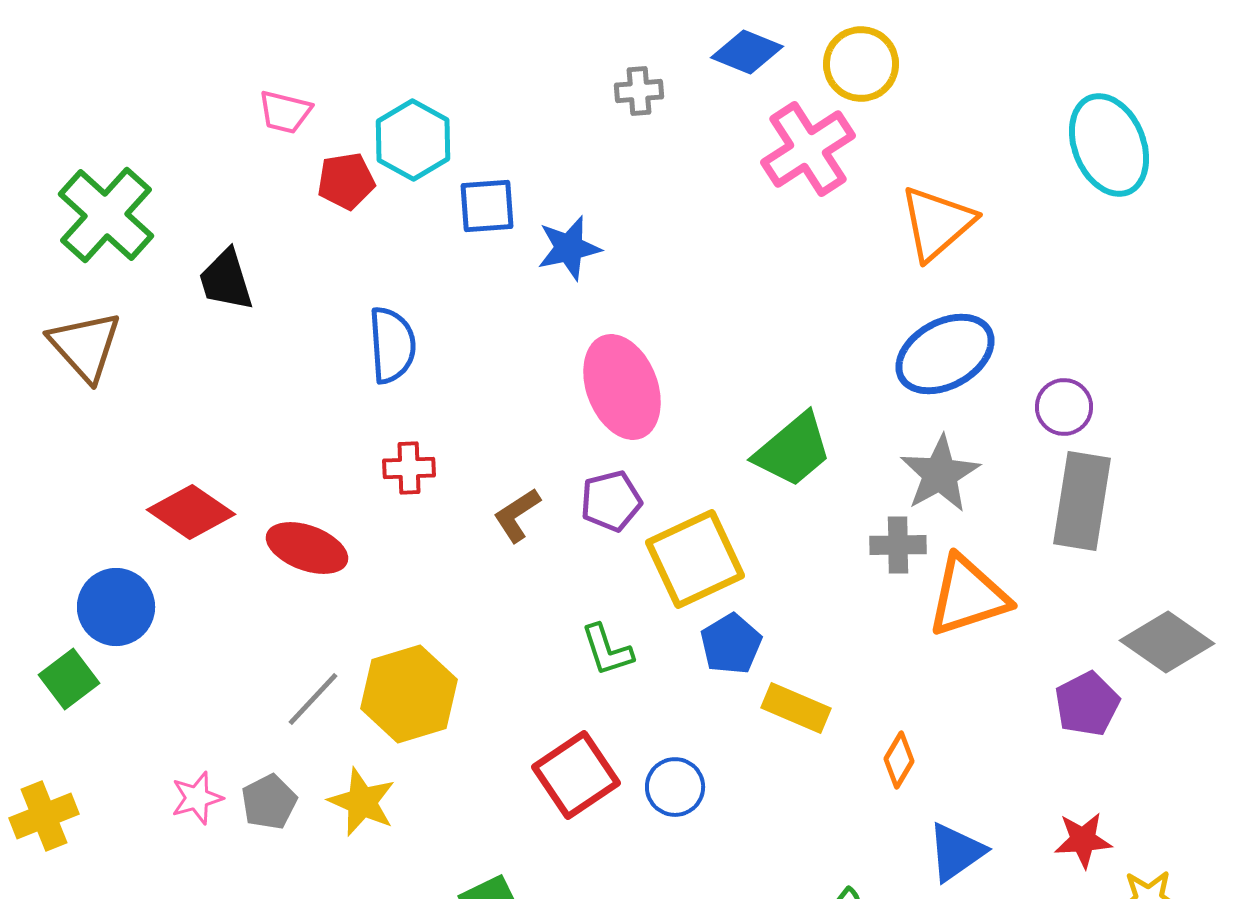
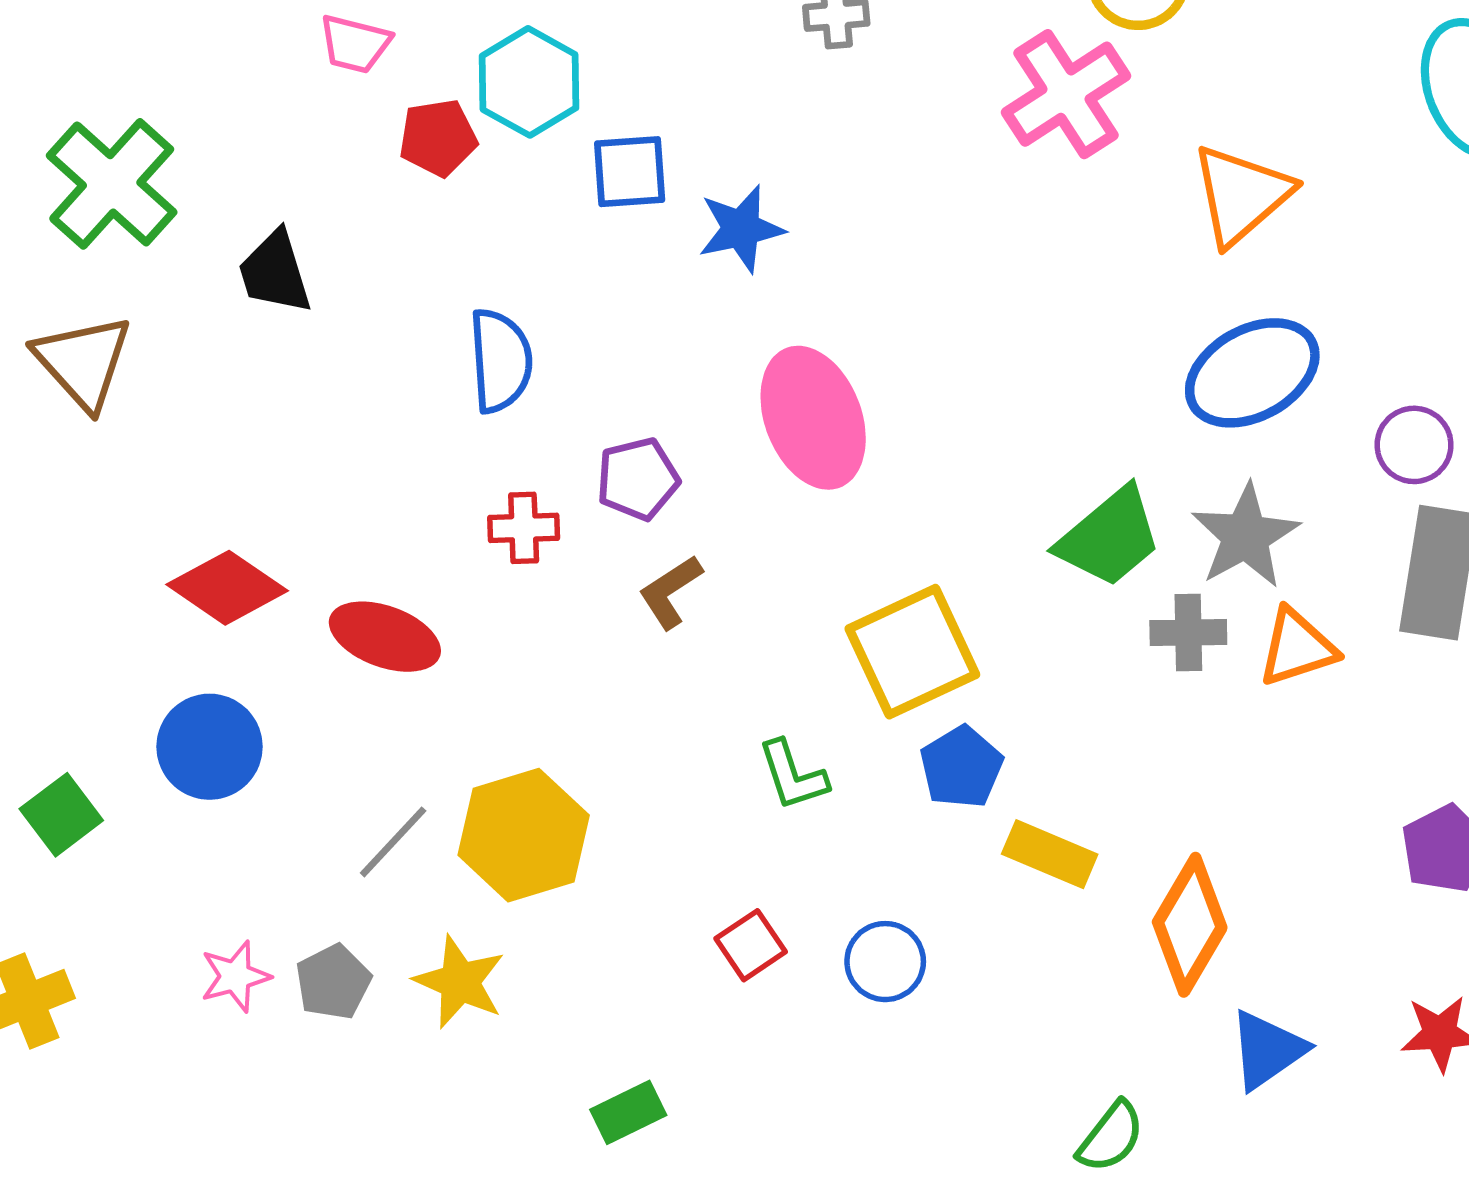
green trapezoid: (793, 450) -> (1110, 537), moved
purple pentagon: (611, 501) -> (638, 479), moved
orange triangle: (968, 596) -> (1297, 647), moved, size x0.7
blue circle: (116, 607) -> (210, 747), moved
orange diamond: (899, 760) -> (1190, 925), size x1.8
red square: (576, 775) -> (751, 945), size x0.6

